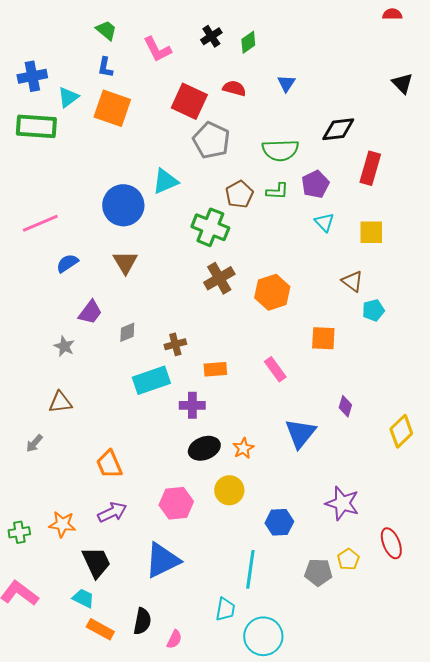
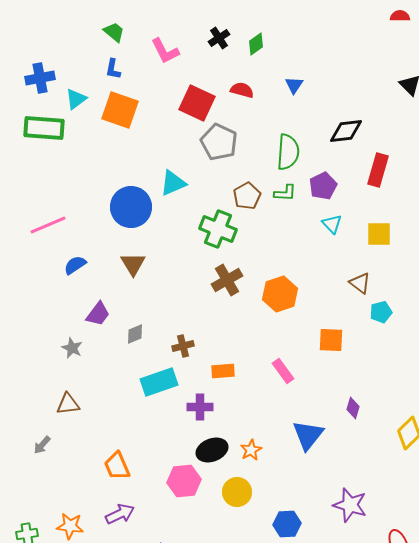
green semicircle: (280, 150) -> (288, 152), turned -84
pink hexagon: (176, 503) -> (184, 481), moved

